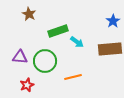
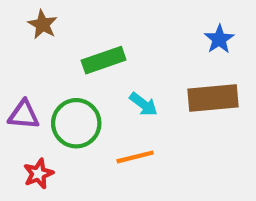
cyan arrow: (77, 42) -> (144, 104), moved

